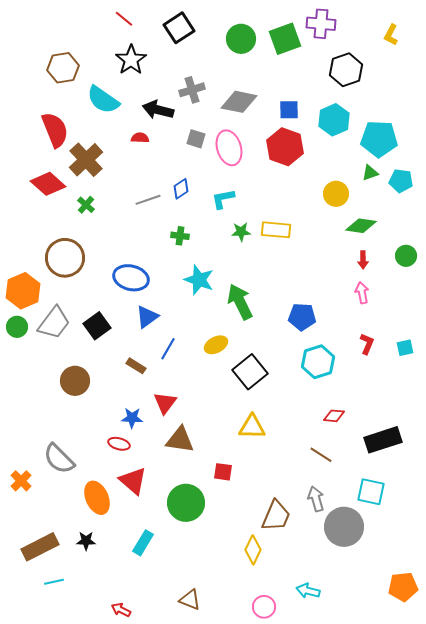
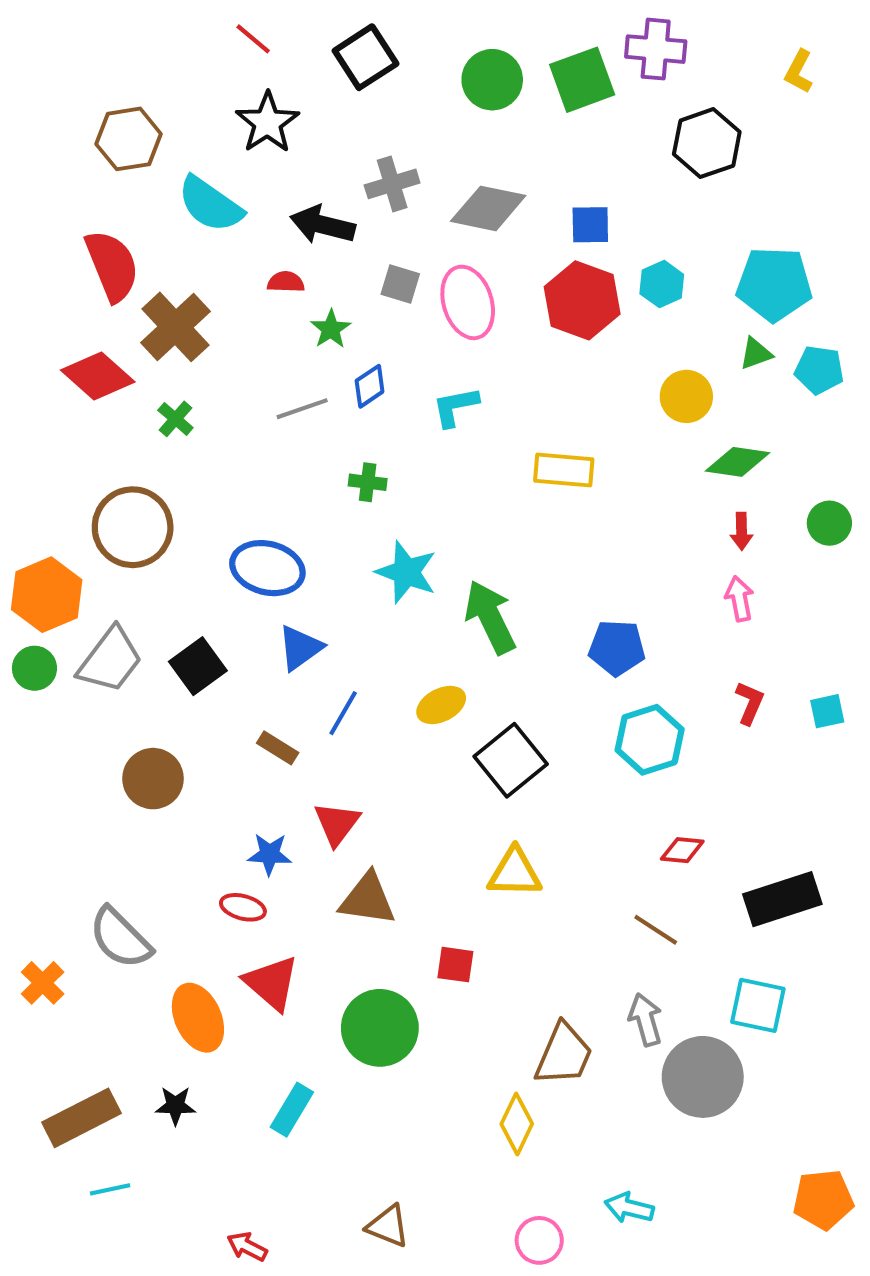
cyan hexagon: (334, 120) -> (662, 284), moved, size x0.7
green star: (241, 232) -> (331, 329), moved, turned -30

